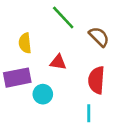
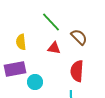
red triangle: (58, 62) -> (54, 48), moved

